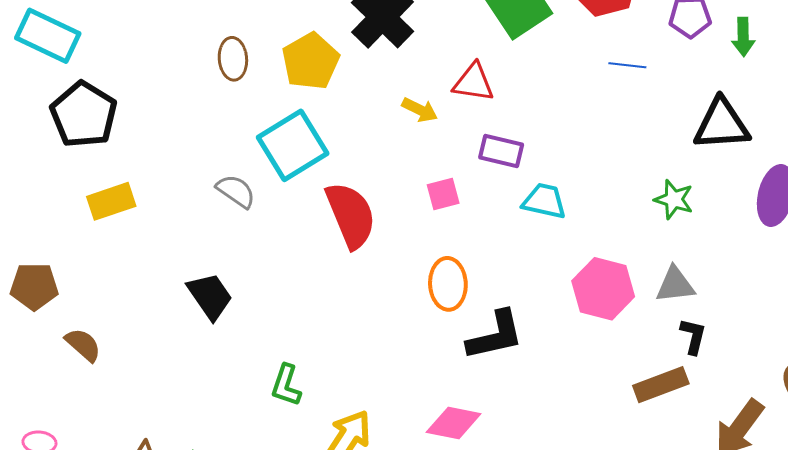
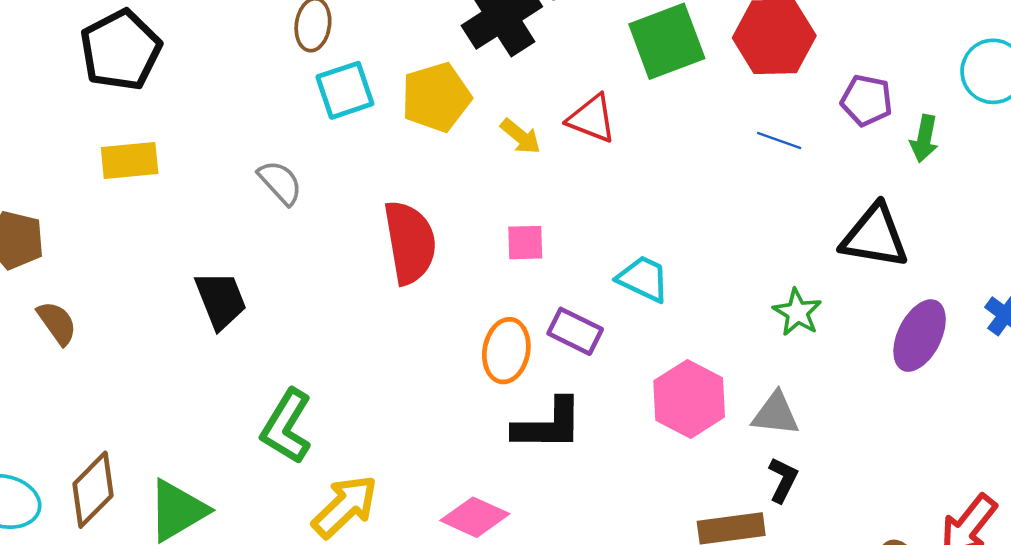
yellow pentagon: (311, 61) -> (436, 97), moved
cyan square: (293, 145) -> (345, 90), moved, size x0.7
purple rectangle: (501, 151) -> (575, 331), moved
green L-shape: (286, 385) -> (287, 426), size x1.4

